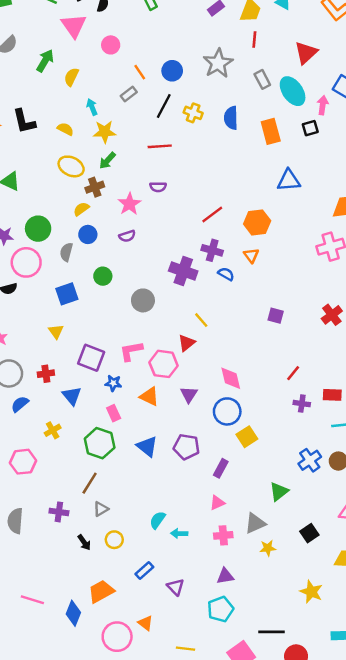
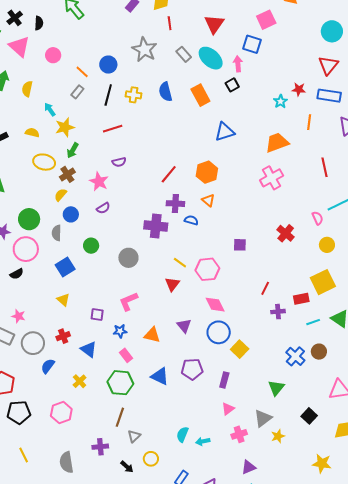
purple square: (91, 358) -> (97, 315), size x0.6
pink hexagon: (164, 364) -> (207, 269), moved

